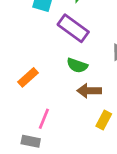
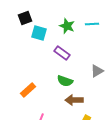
purple rectangle: (73, 28) -> (62, 53), size x0.7

